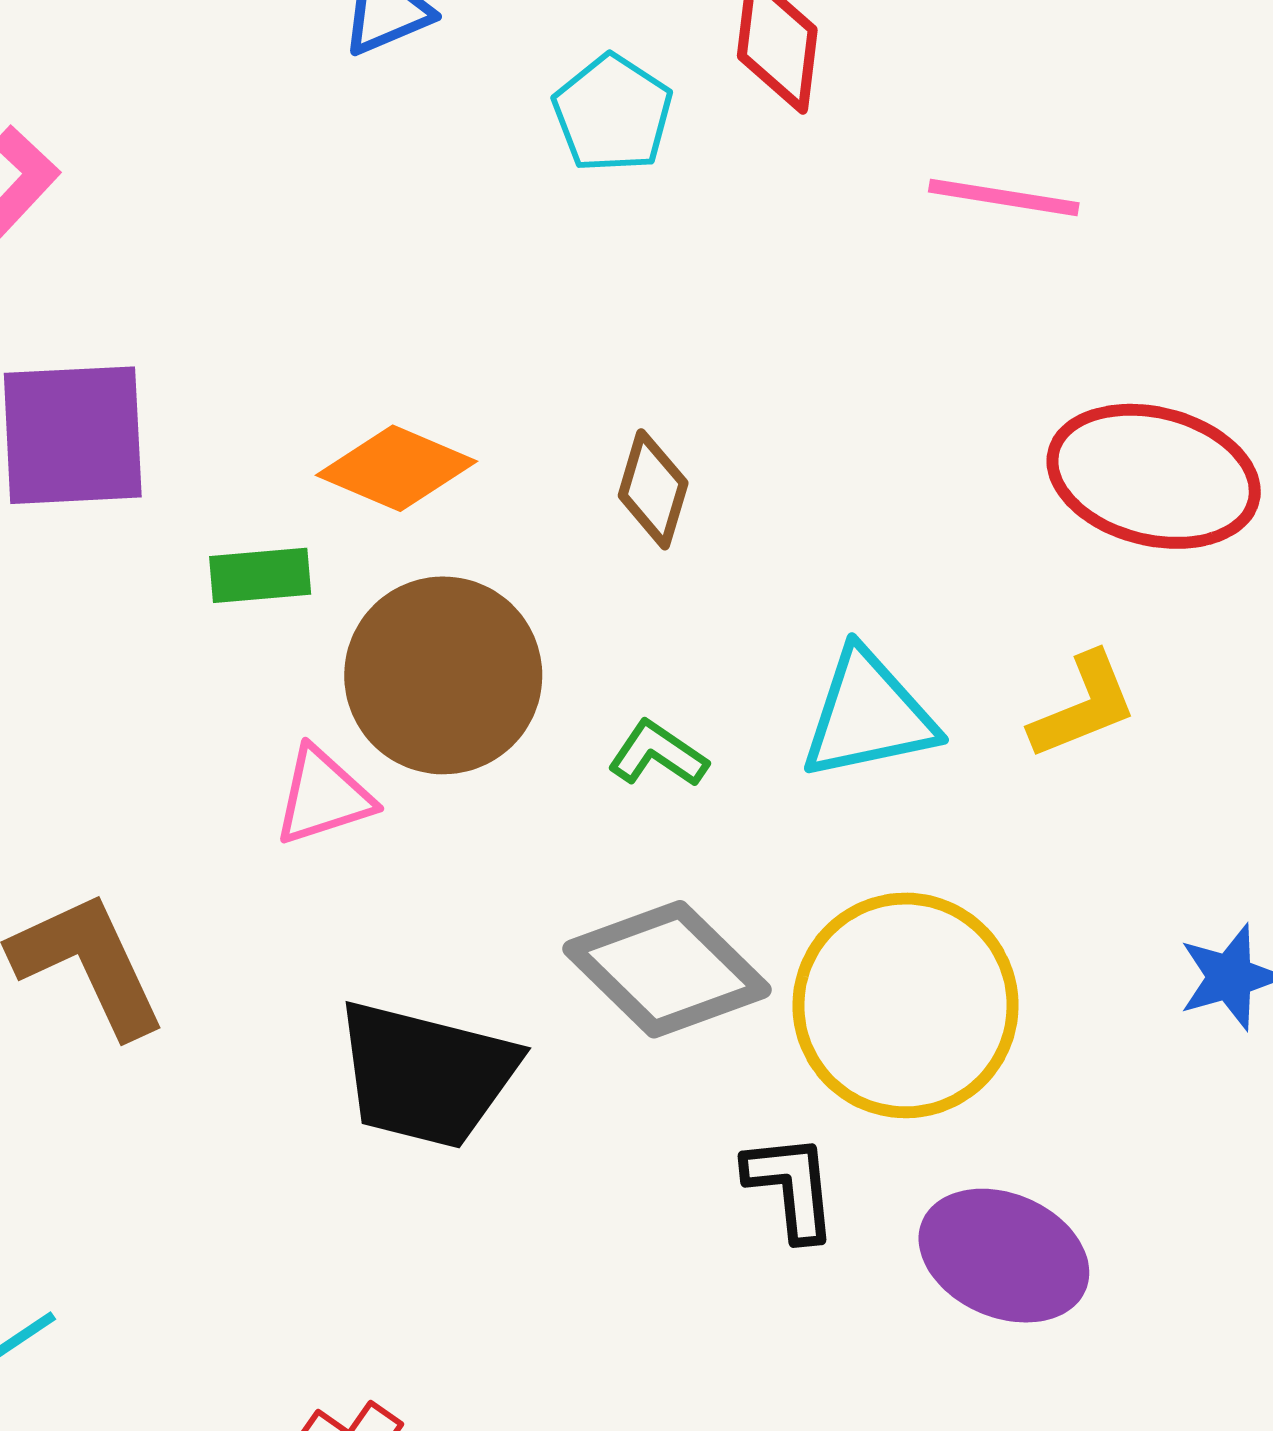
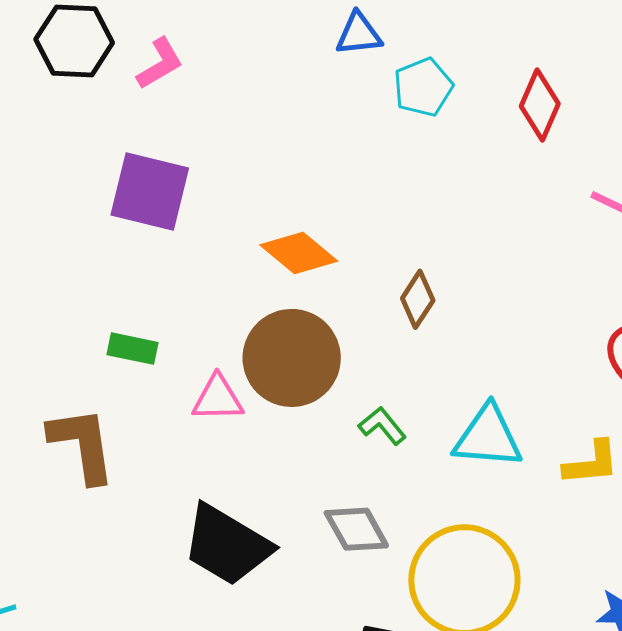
cyan pentagon: (613, 114) -> (423, 87), moved
green rectangle: (260, 575) -> (132, 349), moved
gray diamond: (667, 969) -> (356, 529), size x0.7

